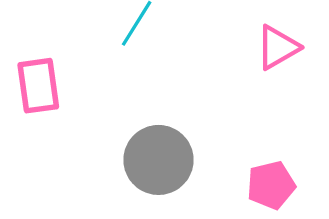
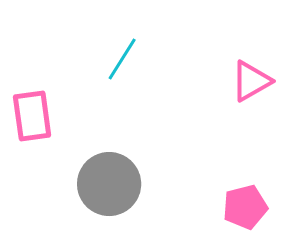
gray circle: (158, 160) -> (109, 184), moved

